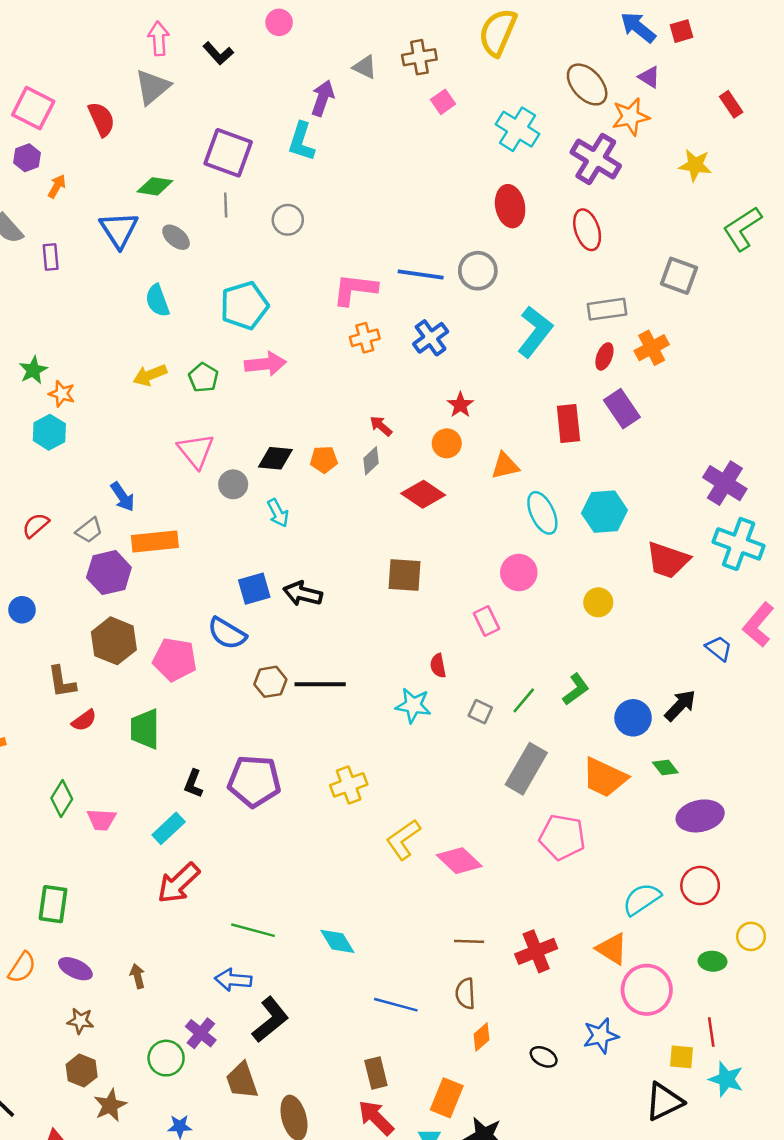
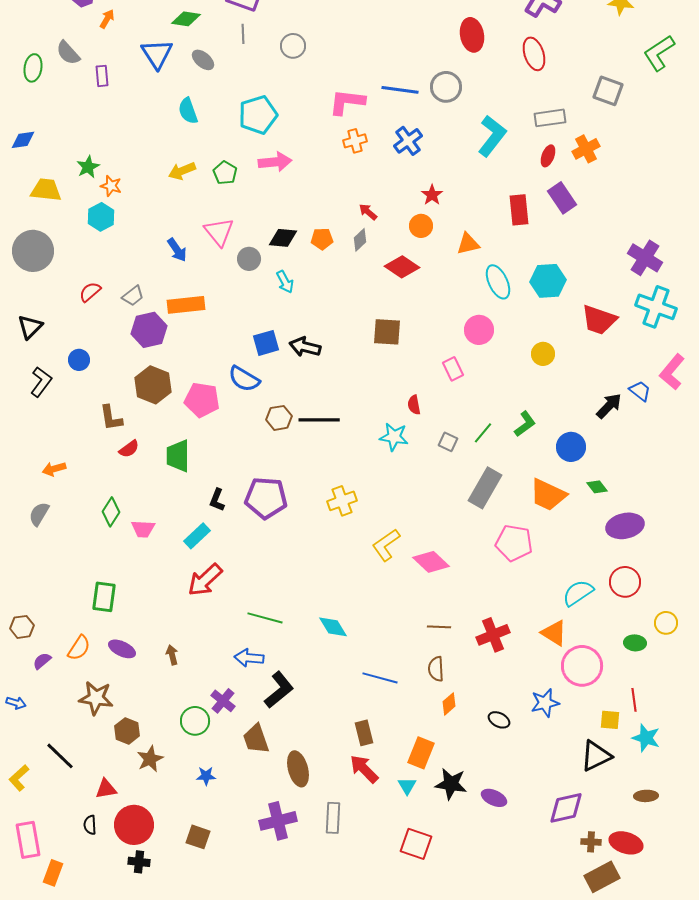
blue arrow: (123, 497) -> (177, 250), moved
black arrow: (680, 705) -> (609, 406), moved
brown star: (80, 1021) -> (96, 698), moved, size x1.6

